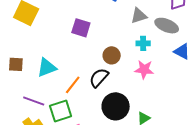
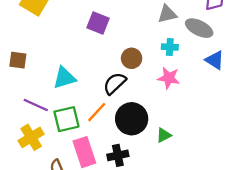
cyan triangle: (47, 68) -> (64, 78), moved
orange line: (73, 85) -> (97, 112), moved

